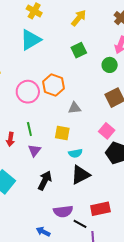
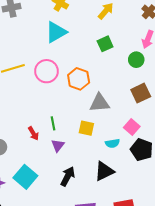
pink circle: (28, 92) -> (47, 71), moved
gray triangle: (75, 108) -> (100, 103), size x1.5
red arrow: (10, 139) -> (33, 133), turned -40
cyan semicircle: (75, 153) -> (112, 143), moved

